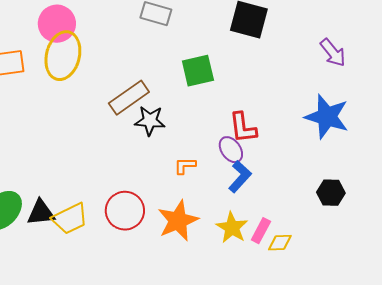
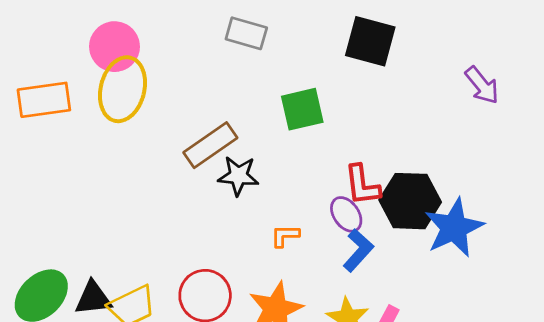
blue star: (327, 117) -> (454, 228), moved, turned 30
black hexagon: (331, 193) -> (410, 201), moved, size x1.6

